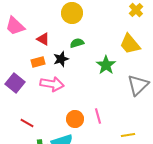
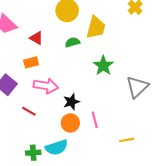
yellow trapezoid: (130, 44) -> (96, 27), moved, turned -125
black star: (61, 59) -> (71, 102), moved
red line: (27, 123) -> (29, 111), moved

